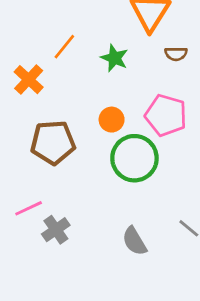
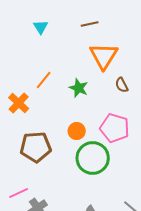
brown semicircle: (176, 54) -> (122, 85), turned 63

